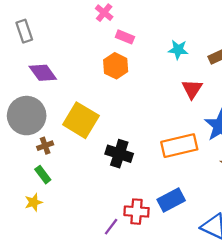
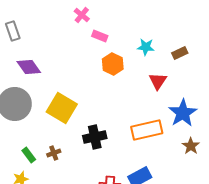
orange hexagon: (116, 66) -> (113, 64), moved
brown cross: (45, 146) -> (54, 153), moved
black cross: (119, 154) -> (95, 137), turned -30

